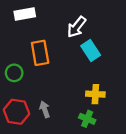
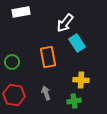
orange rectangle: (40, 53) -> (48, 57), moved
gray arrow: (45, 109) -> (46, 93), moved
green cross: (87, 119) -> (74, 101), turned -32

